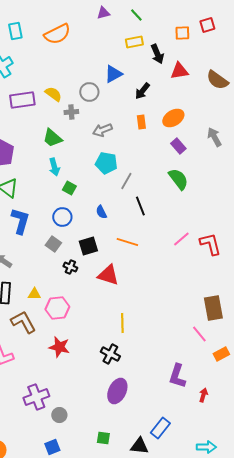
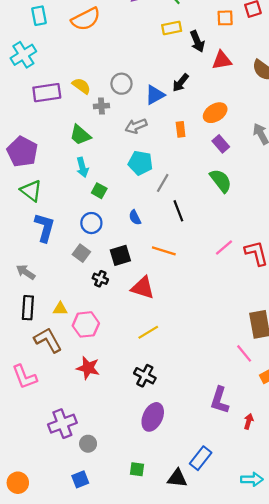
blue triangle: (113, 74) -> (155, 95), moved
orange rectangle: (141, 122) -> (181, 129), moved
yellow line: (122, 323) -> (148, 332), moved, turned 60

